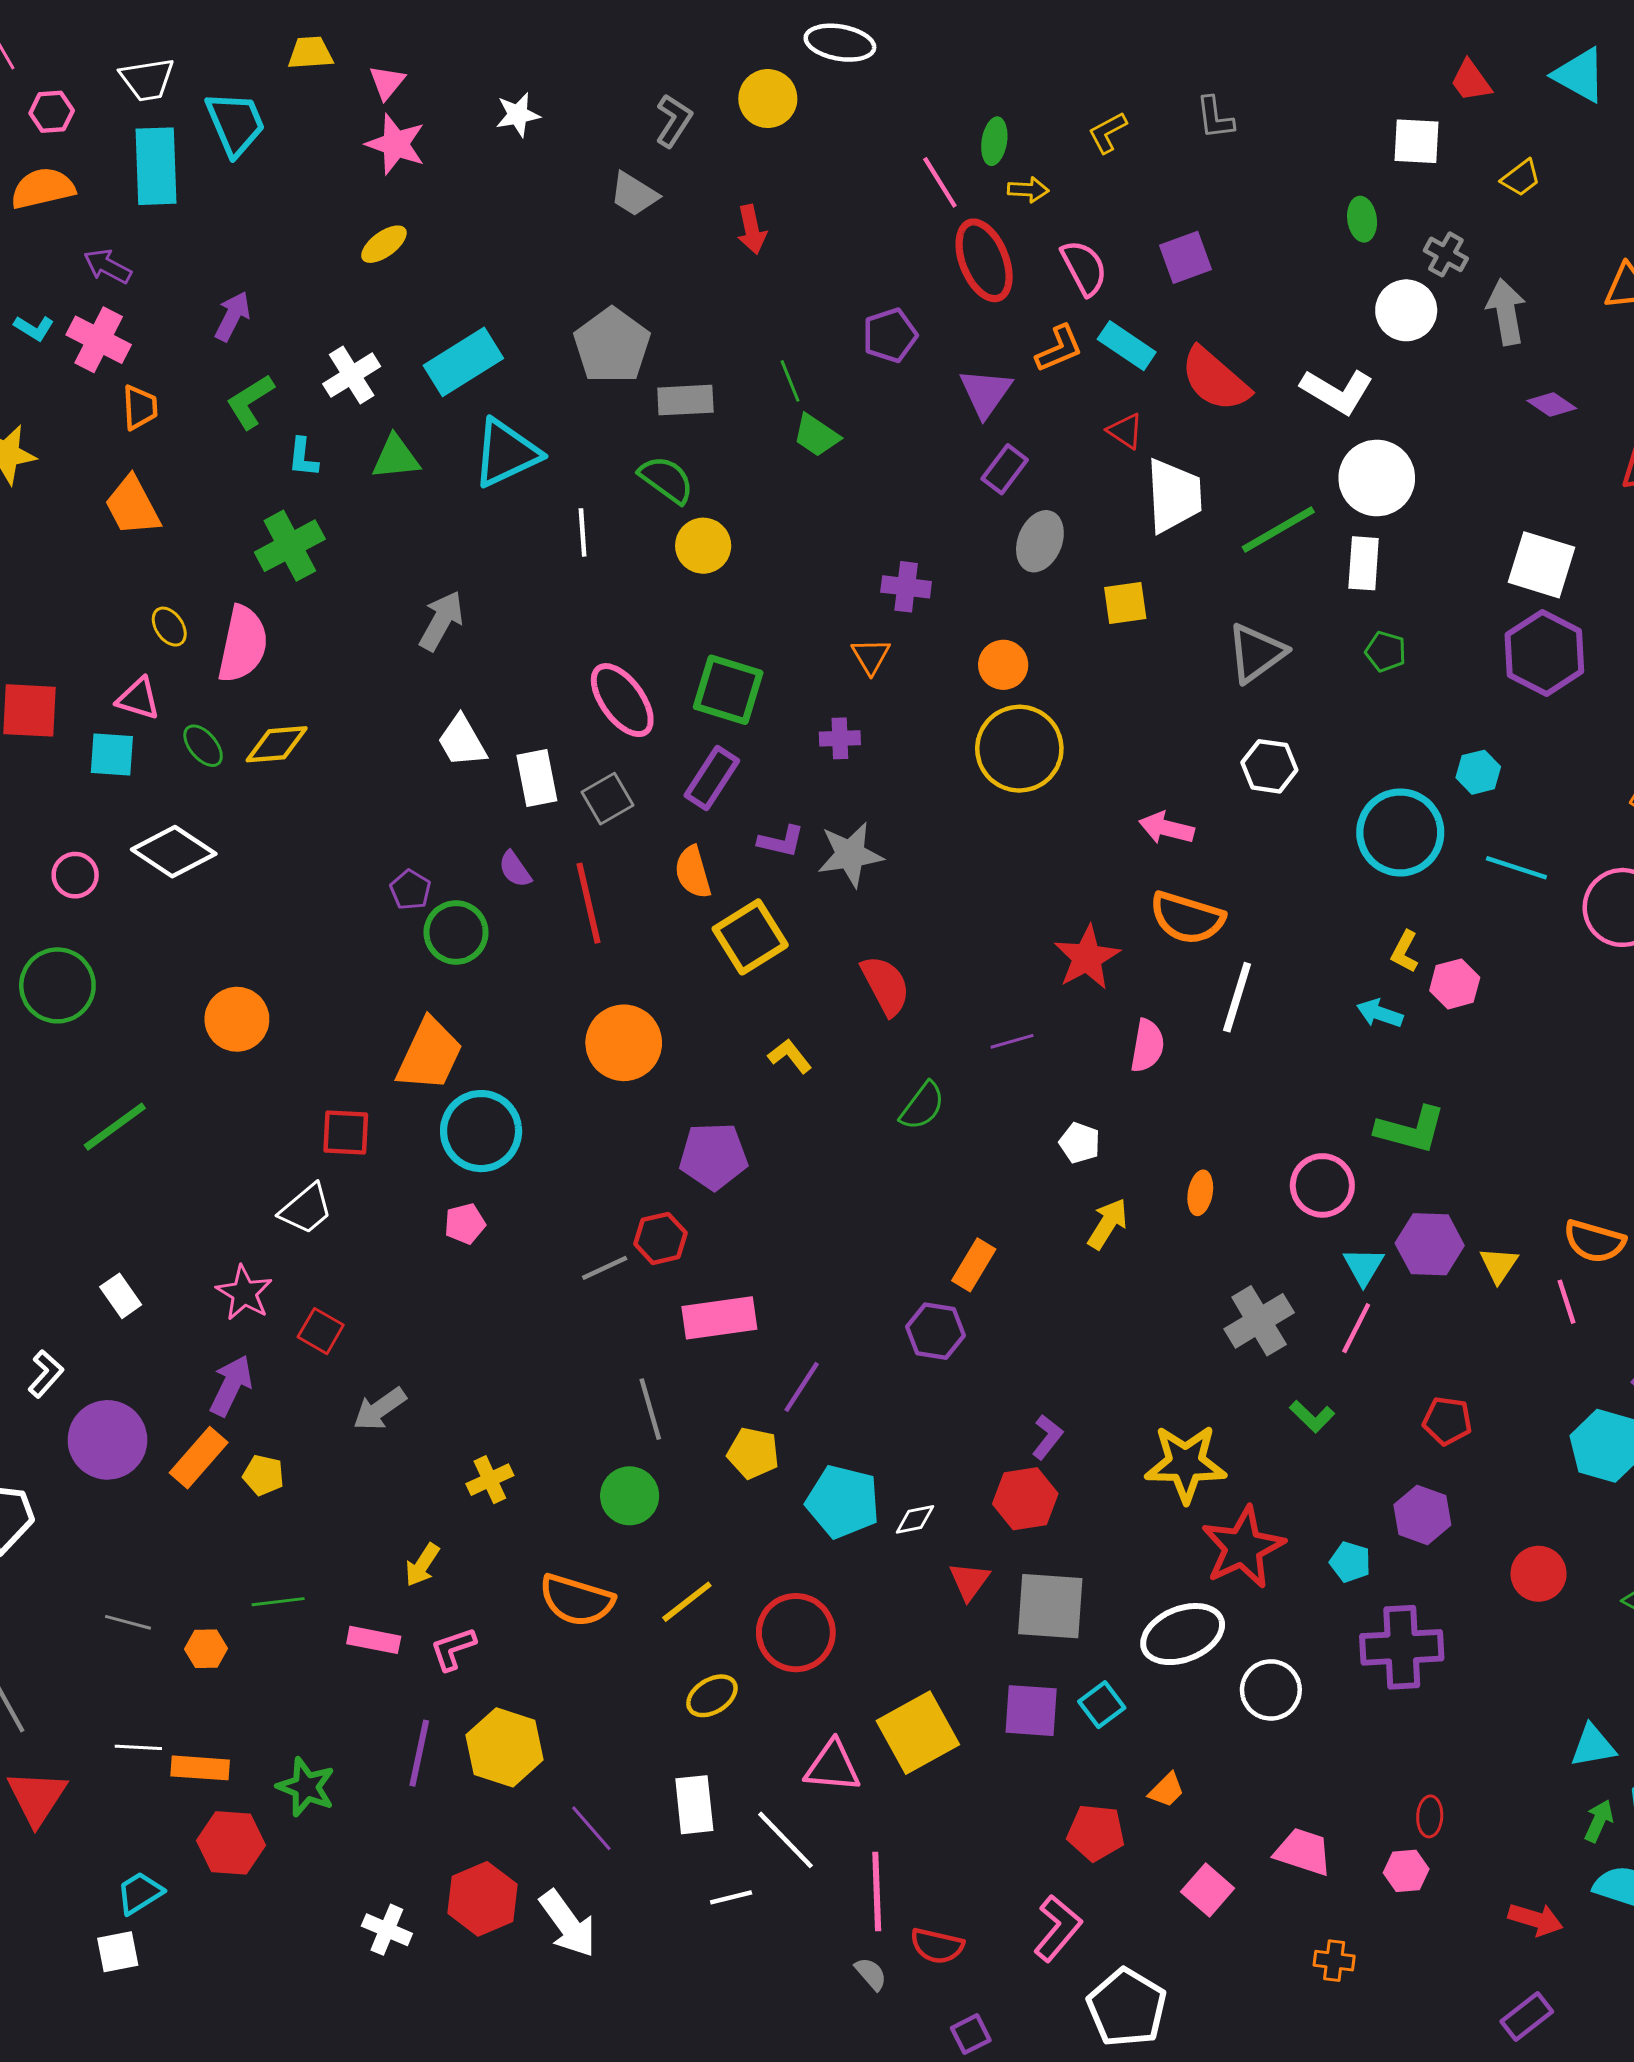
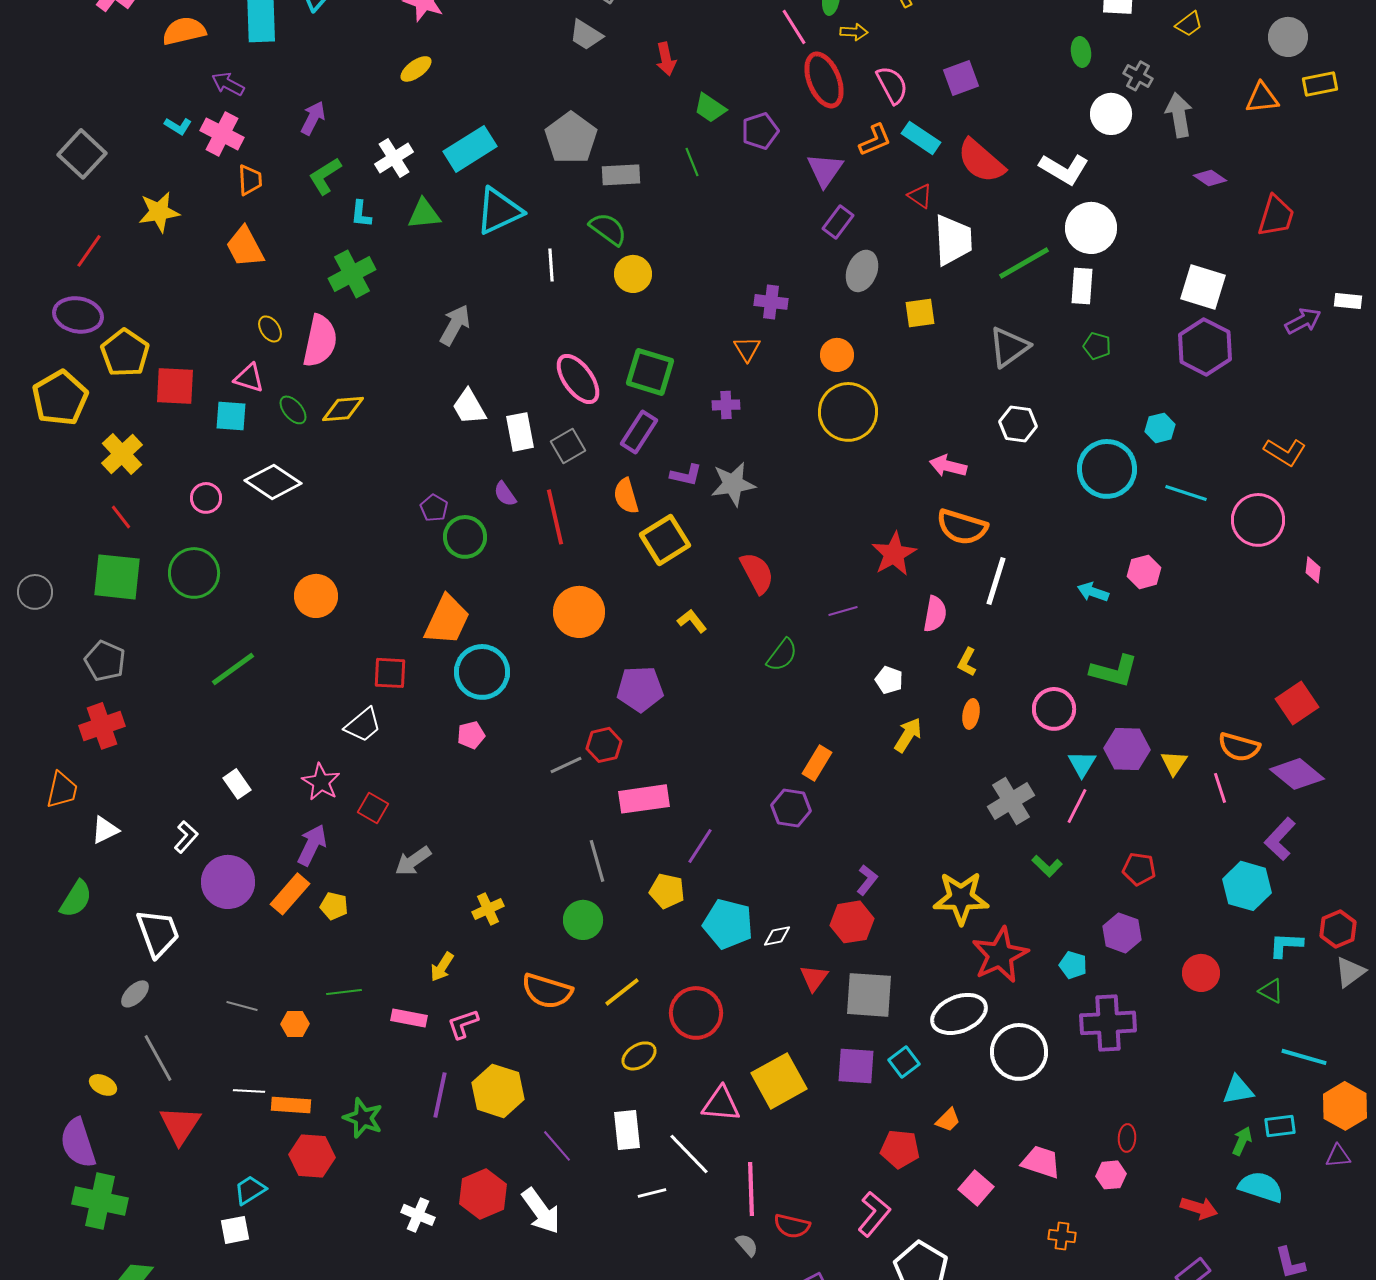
green trapezoid: (816, 435) -> (710, 108), moved
yellow L-shape: (1405, 952) -> (967, 662), moved
white circle: (1271, 1690) -> (1019, 1052), size x1.4

